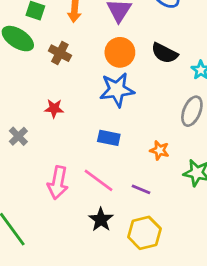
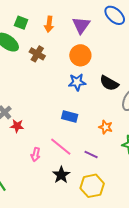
black semicircle: (165, 53) -> (109, 83), moved
blue star: (117, 90) -> (77, 82), size x0.7
red star: (54, 108) -> (17, 126), moved
pink arrow: (58, 183) -> (36, 155), moved, size x0.6

